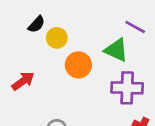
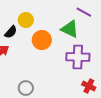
black semicircle: (36, 24) -> (11, 32), moved

